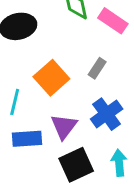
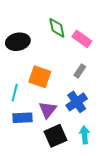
gray rectangle: (97, 68) -> (80, 71), moved
orange square: (51, 78) -> (40, 77), turned -30

